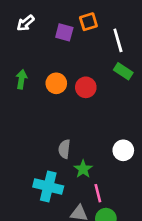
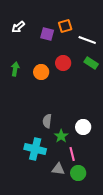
white line: (118, 40) -> (87, 40), turned -54
red circle: (86, 87) -> (63, 63), moved
white circle: (123, 150) -> (83, 127), moved

